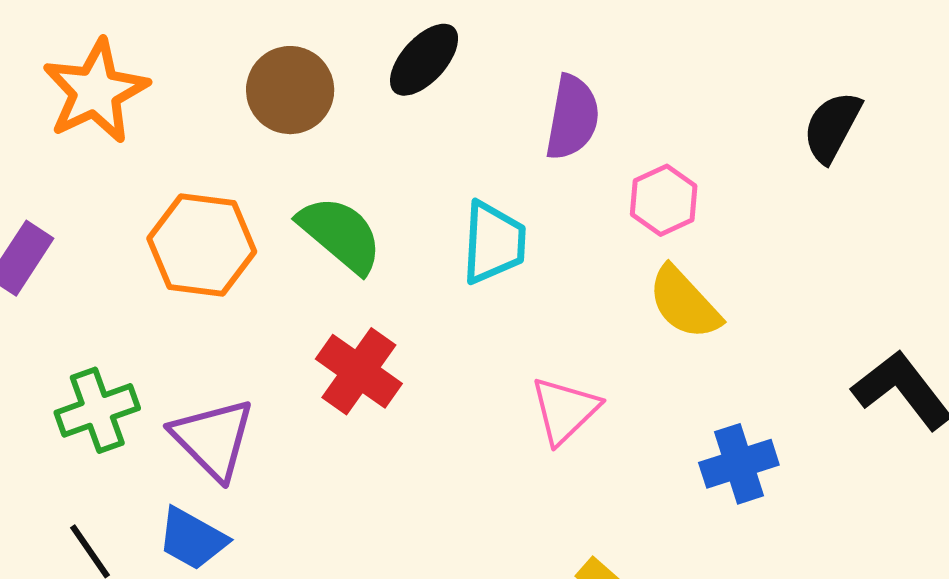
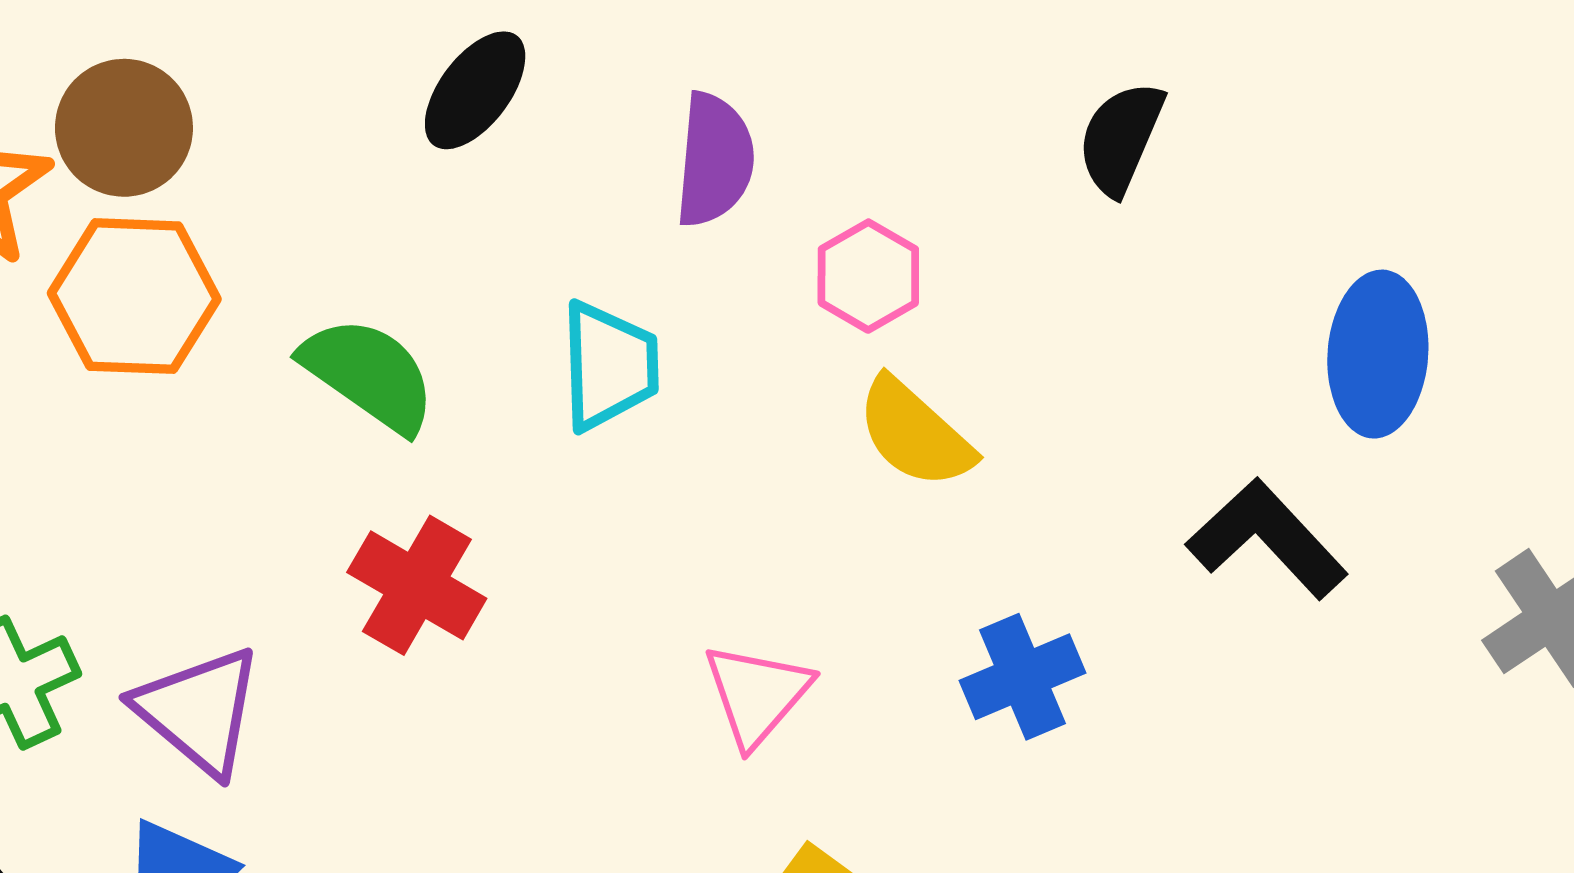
brown circle: (290, 90) -> (124, 128), moved
orange hexagon: (202, 245) -> (134, 296), moved
pink triangle: (565, 410) -> (757, 694), moved

